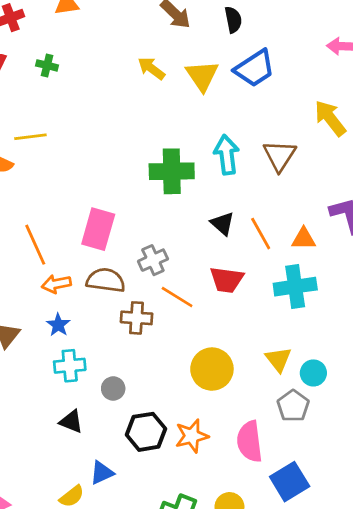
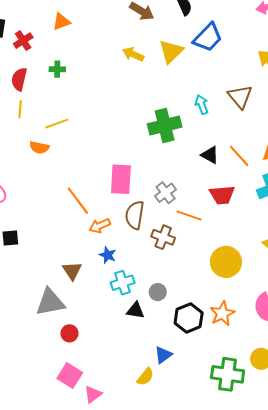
yellow triangle: (202, 76) -> (171, 51), turned 32
cyan arrow: (227, 155) -> (202, 105), size x0.7
brown semicircle: (106, 280) -> (135, 215), turned -76
brown cross: (137, 318) -> (163, 237), turned 30
black triangle: (71, 422) -> (135, 310), moved

